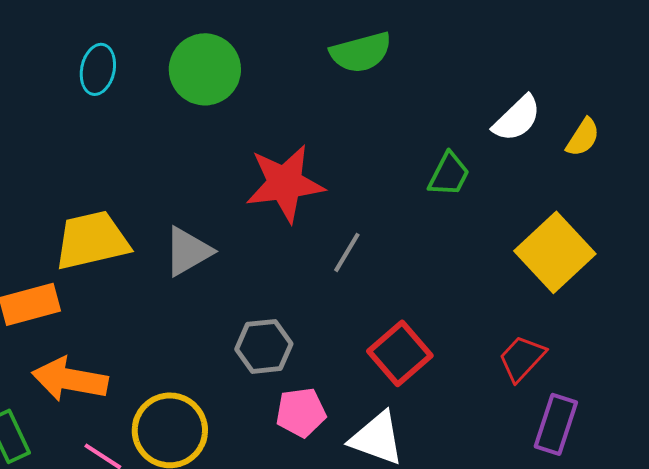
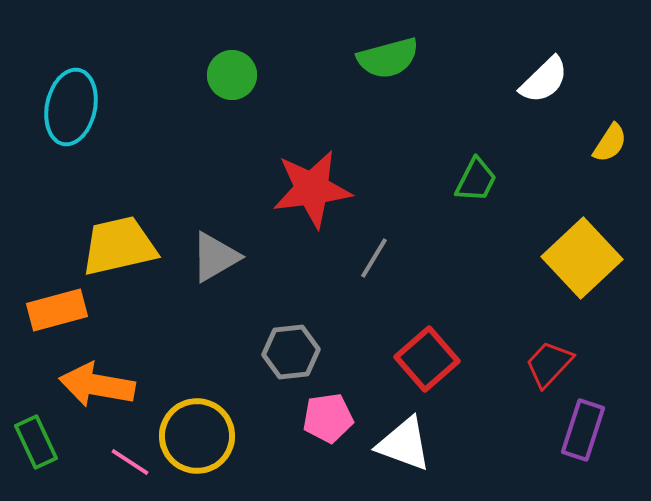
cyan ellipse: (98, 69) -> (71, 107), moved, size x1.5
green circle: (205, 69) -> (232, 75), size x0.7
white semicircle: (517, 118) -> (544, 80), moved

